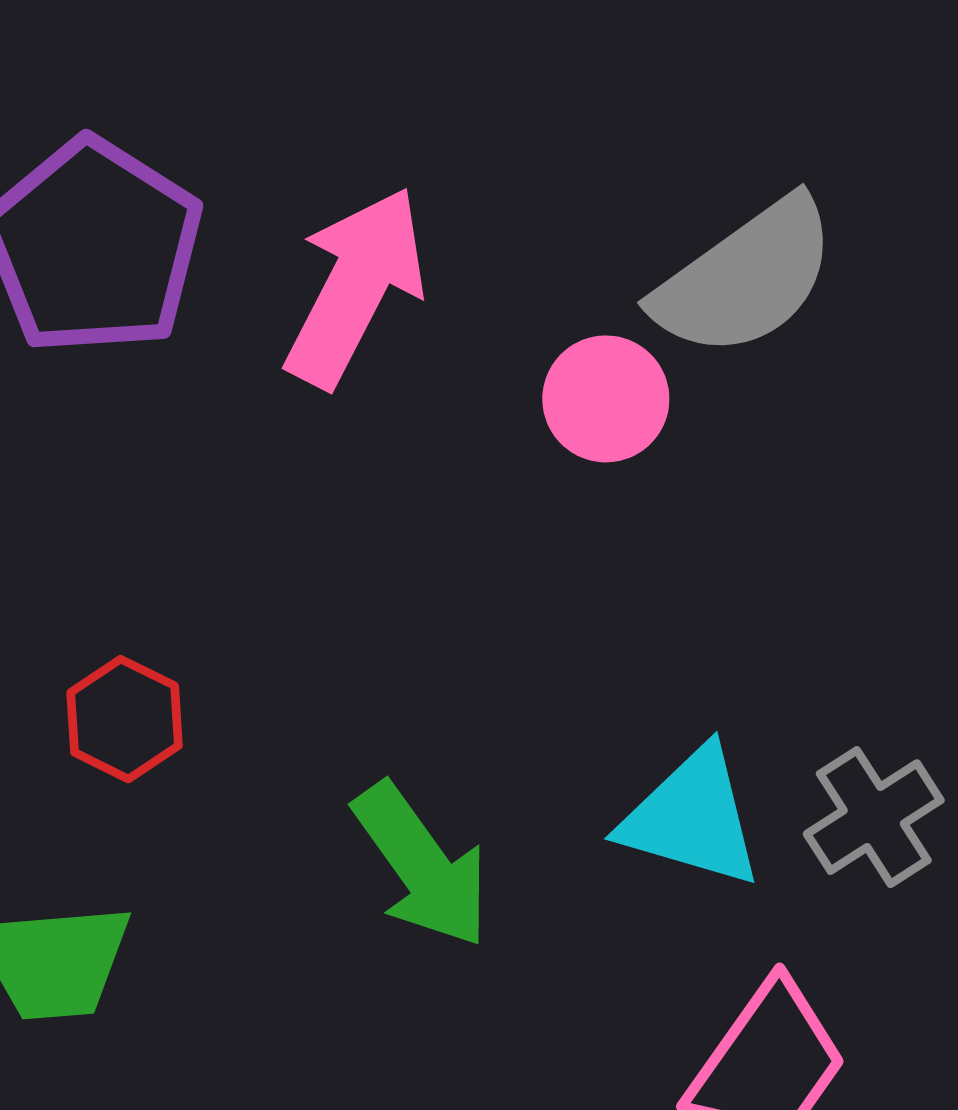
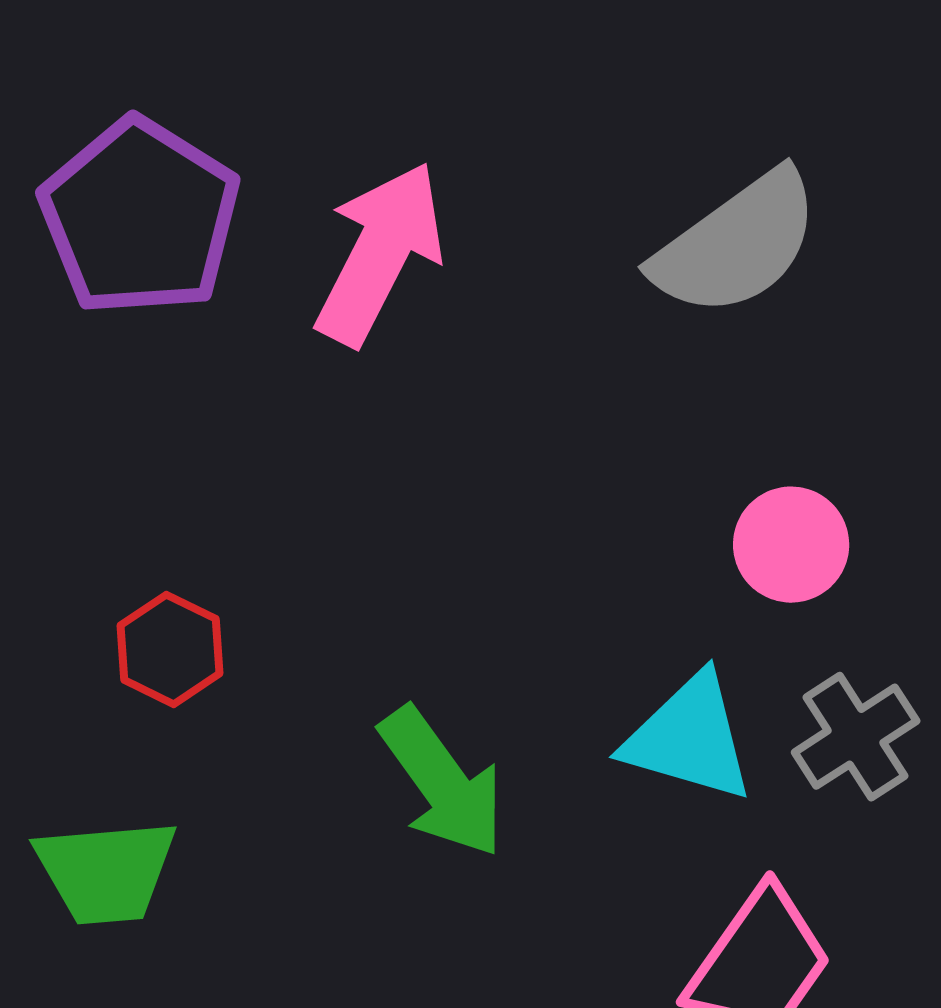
pink circle: (606, 399) -> (791, 545), moved

